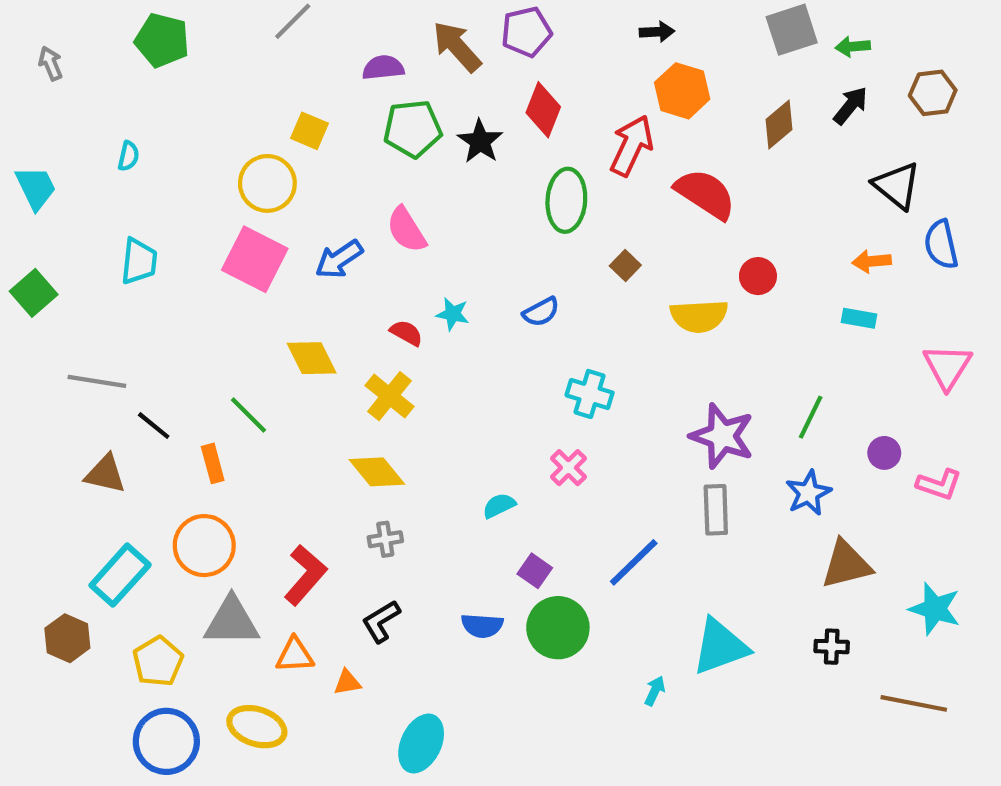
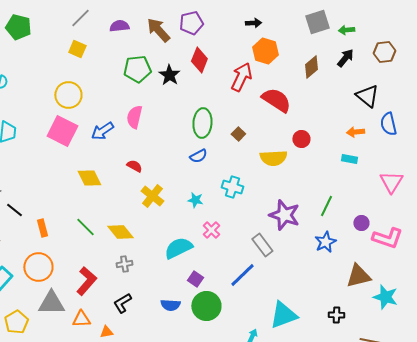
purple semicircle: (383, 68) -> (119, 26), moved
yellow square: (309, 131) -> (77, 49), moved
green ellipse: (566, 200) -> (202, 123), moved
pink semicircle: (406, 230) -> (134, 117), turned 45
cyan star: (453, 314) -> (195, 200), moved
cyan cross: (590, 394) -> (232, 187), moved
yellow cross: (390, 396) -> (152, 196), moved
green line: (248, 415) -> (85, 227), moved
pink L-shape: (939, 485) -> (387, 238), size x1.4
cyan semicircle: (499, 506) -> (178, 248), size x1.8
gray rectangle: (716, 510) -> (262, 245), moved, turned -35
brown triangle: (846, 565) -> (358, 276), moved

